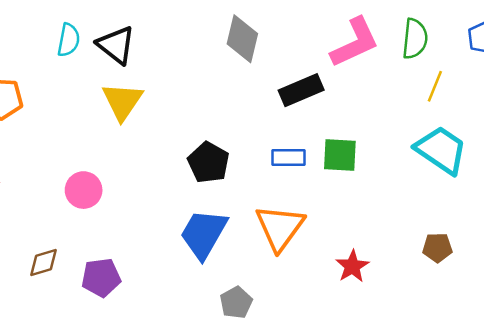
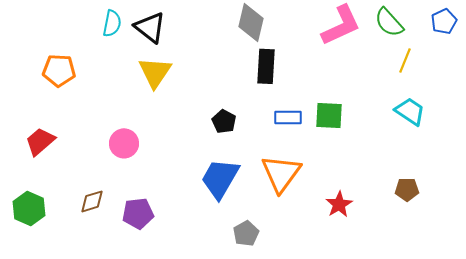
green semicircle: (415, 39) -> (389, 22), turned 132
black rectangle: (301, 90) -> (266, 66), moved, turned -64
cyan trapezoid: (441, 150) -> (410, 111), size x0.7
black pentagon: (209, 163) -> (224, 121), size x0.7

